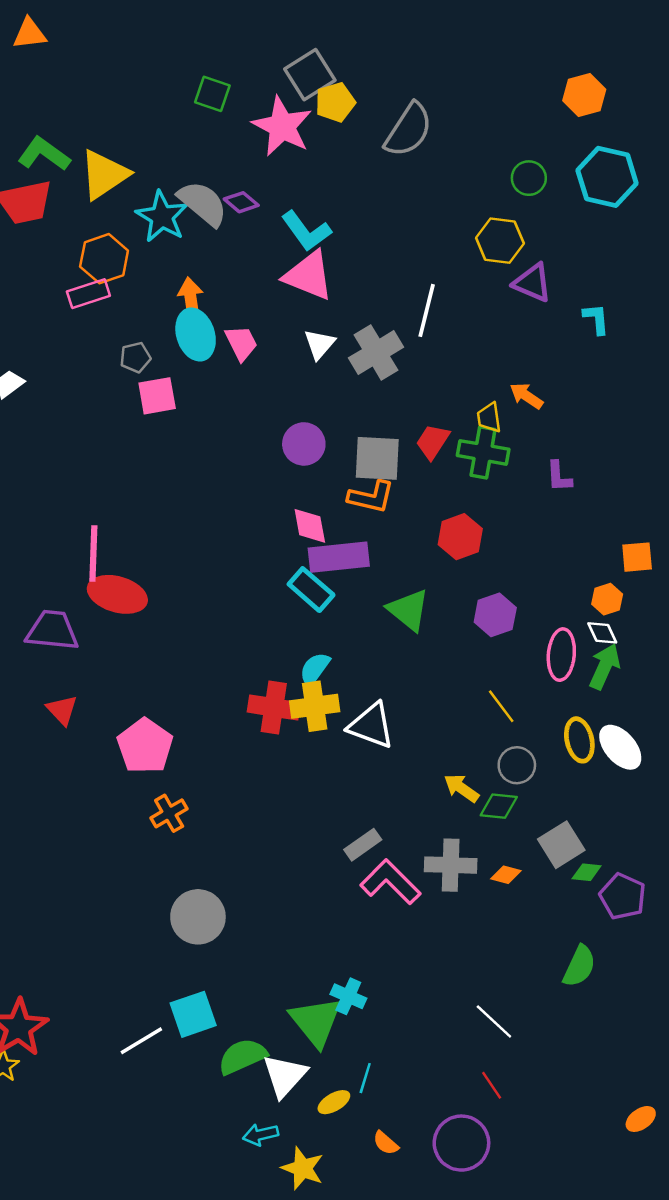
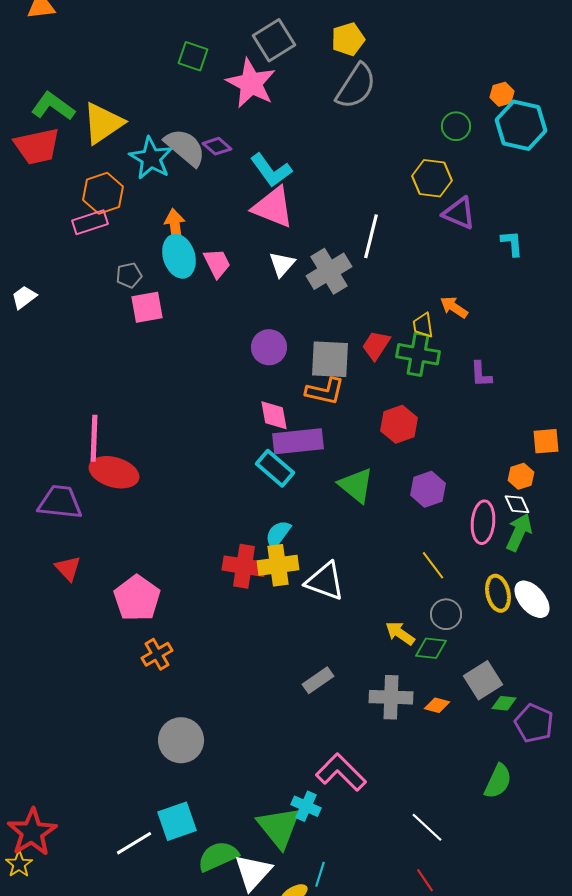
orange hexagon: (584, 95) -> (502, 94), moved, size x0.7
yellow pentagon: (335, 102) -> (348, 39), moved
pink L-shape: (390, 882) -> (341, 772), moved

